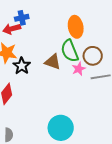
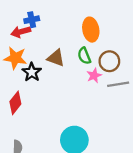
green semicircle: (70, 51) -> (84, 56), size x0.7
brown triangle: (53, 62) -> (56, 58), moved

